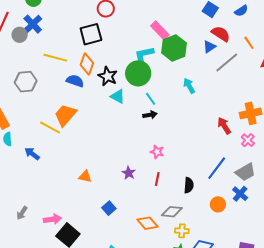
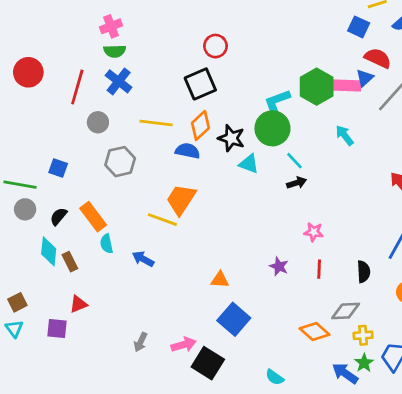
pink rectangle: (160, 30) -> (347, 85), moved, turned -36
gray circle: (20, 35) -> (98, 122), moved
orange diamond: (87, 64) -> (200, 125), turned 35
blue square: (109, 208) -> (234, 319), moved, size x1.6

